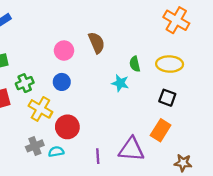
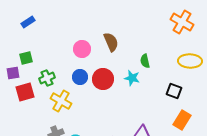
yellow ellipse: (170, 64) -> (190, 61), moved
red circle: (67, 127) -> (103, 79), moved
orange rectangle: (161, 130) -> (182, 120), moved

